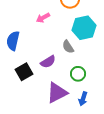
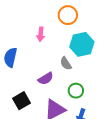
pink arrow: (43, 18) -> (41, 34), turned -56
black square: (24, 72) -> (22, 101), moved

